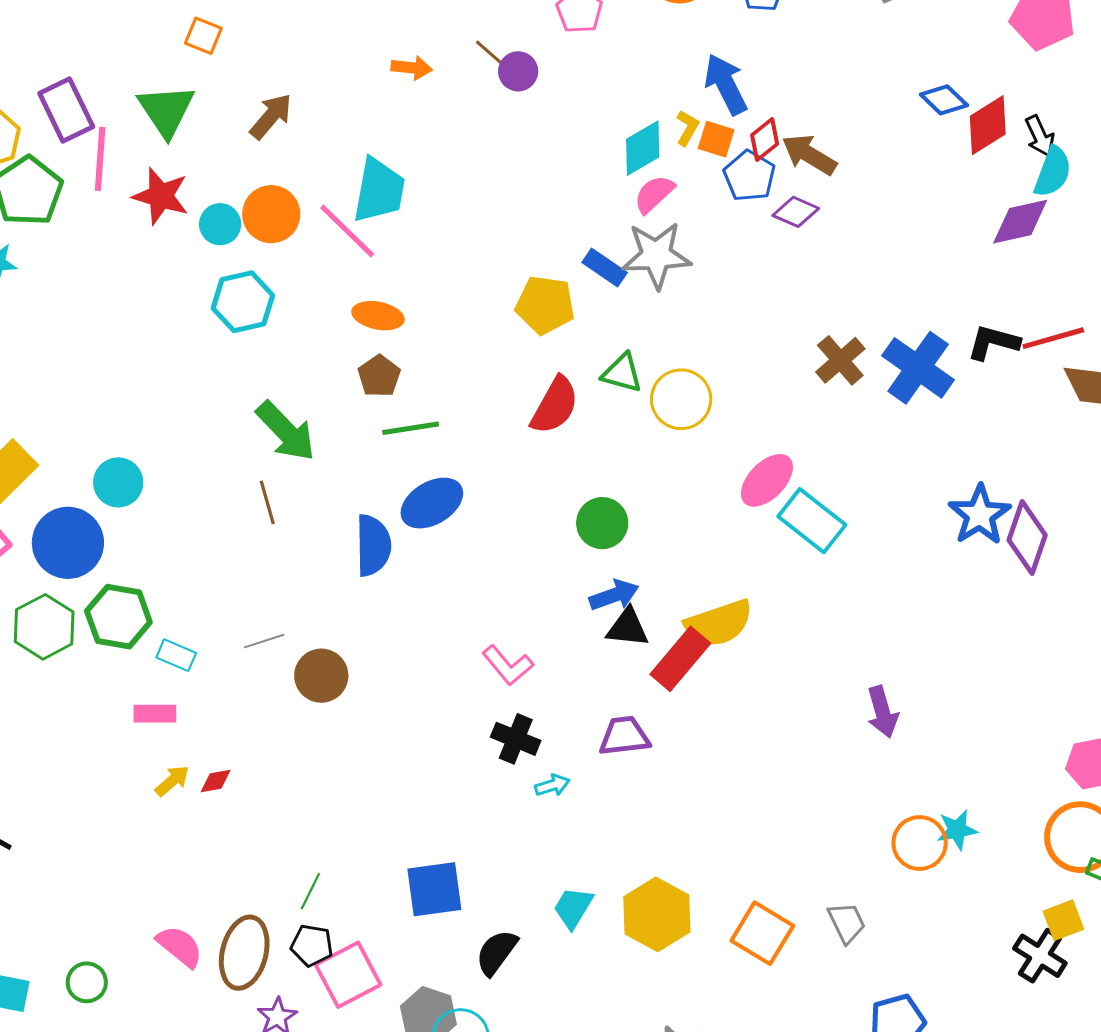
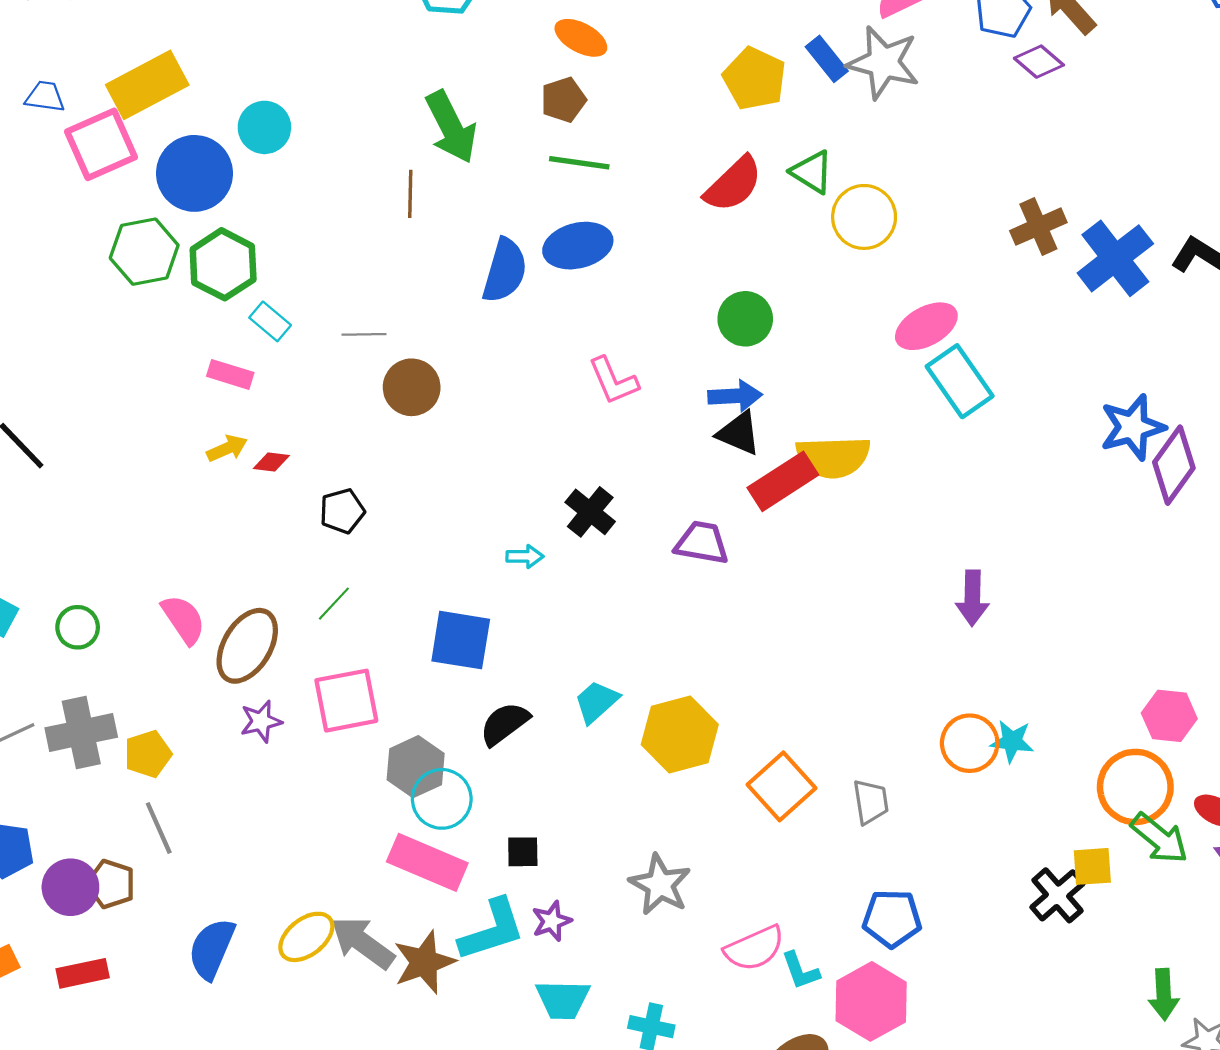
pink L-shape: (508, 665) -> (613, 381), moved
cyan arrow: (552, 785) -> (525, 556), moved
black pentagon: (312, 945) -> (342, 511), moved, turned 30

